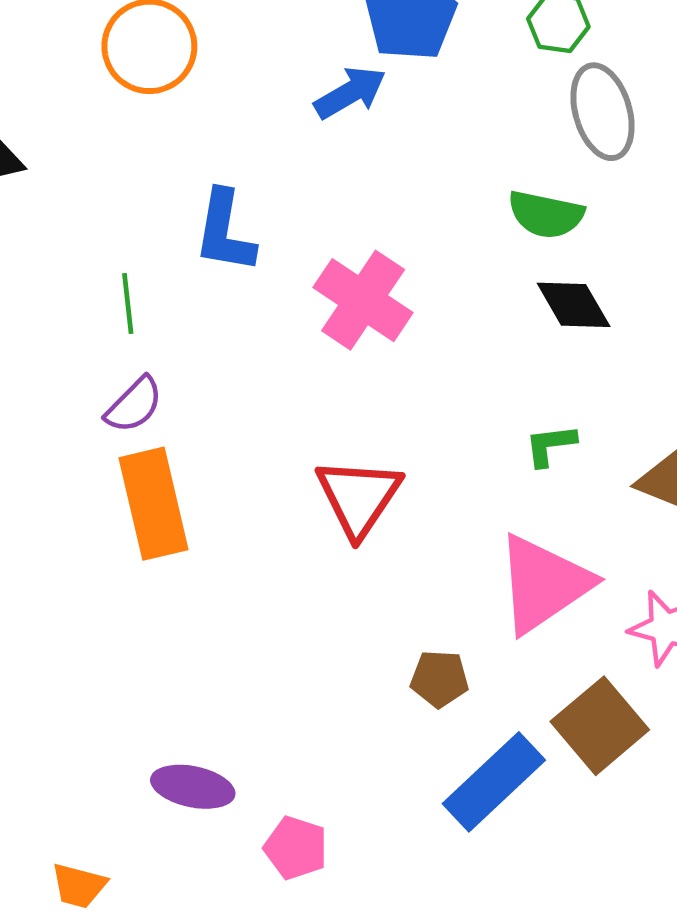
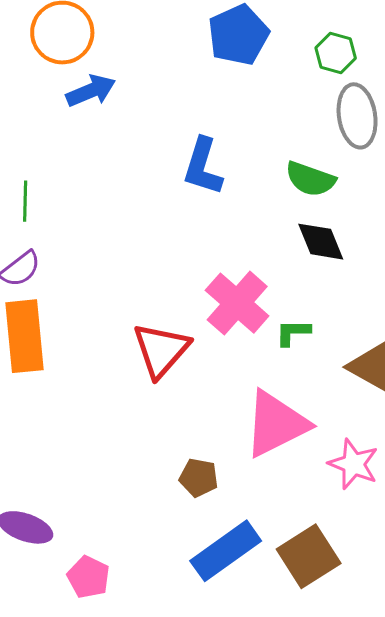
blue arrow: (350, 93) -> (91, 91), moved
blue L-shape: (225, 232) -> (203, 167), moved
pink cross: (363, 300) -> (237, 303), moved
brown square: (600, 726) -> (309, 556), moved

